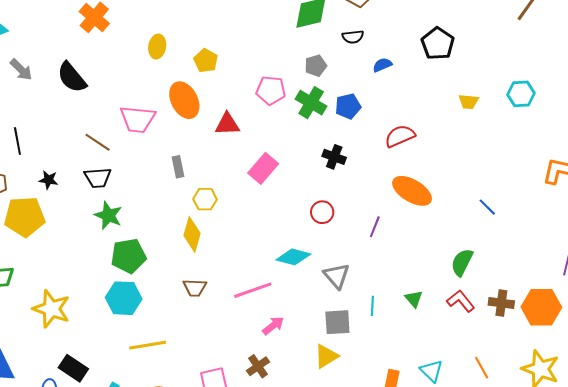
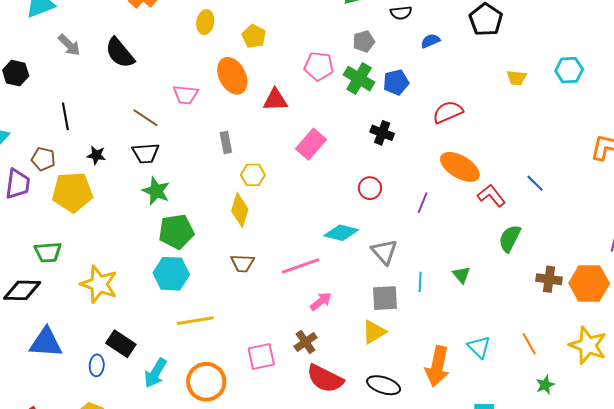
pink trapezoid: (138, 119) -> (186, 95), size x0.7
red L-shape: (461, 301) -> (491, 196), moved

